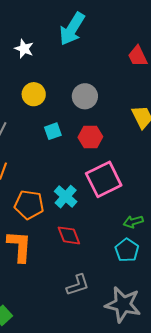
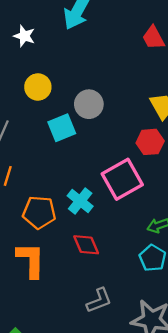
gray circle: (85, 96) -> (89, 104), moved
cyan square: (53, 131) -> (62, 128), size x1.4
red hexagon: (90, 137) -> (150, 142), moved

